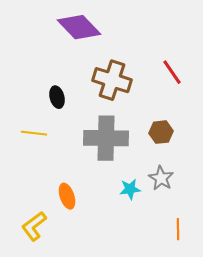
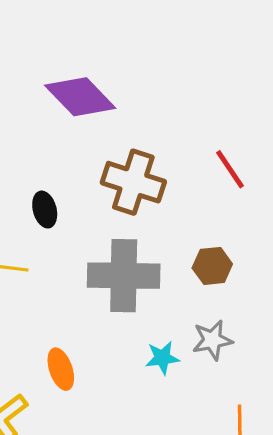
gray star: (161, 178) -> (212, 340), turned 30

